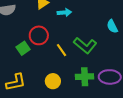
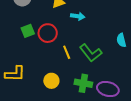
green square: (23, 48) -> (28, 31), moved

